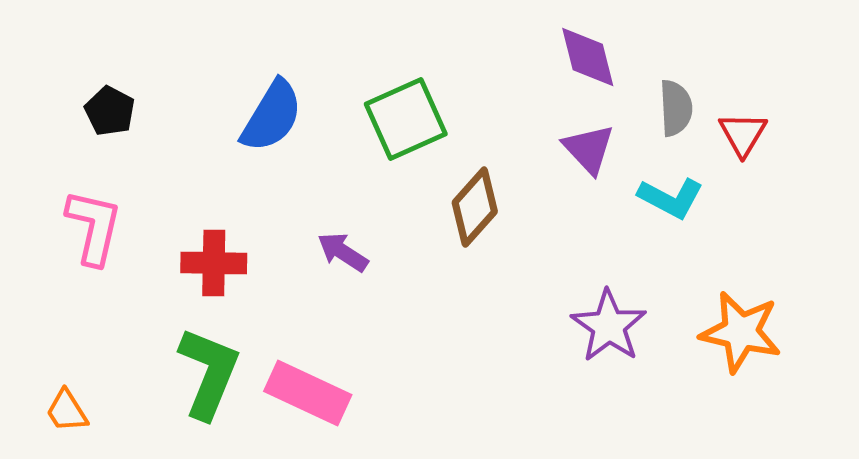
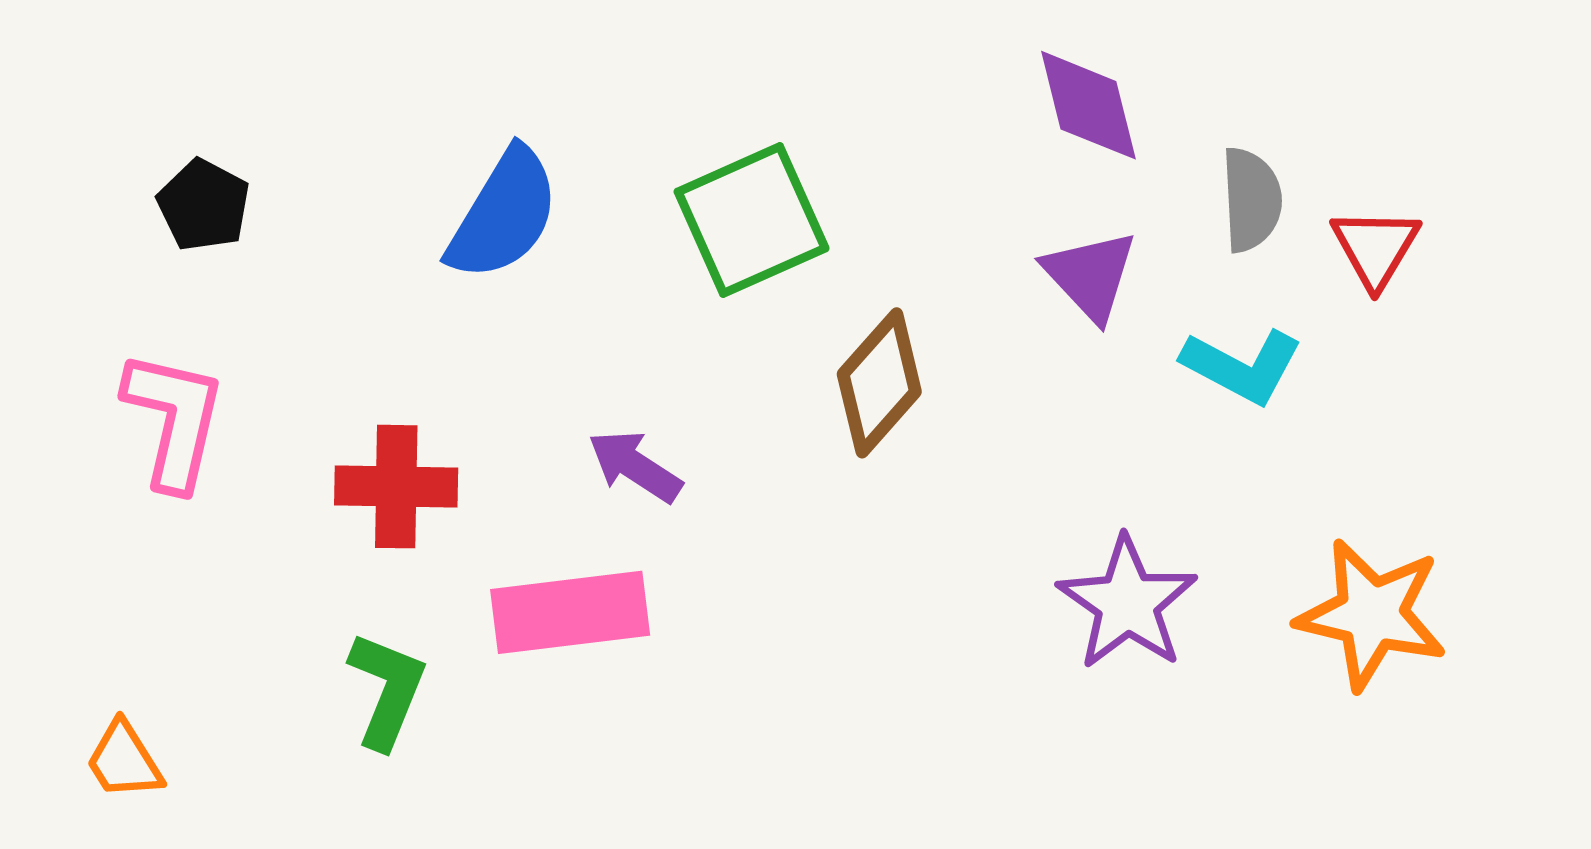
green L-shape: (209, 373) -> (387, 690), size x0.7
pink rectangle: (308, 393) -> (570, 612), moved, turned -32

